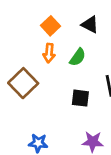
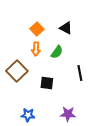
black square: (80, 98) -> (47, 83), moved

